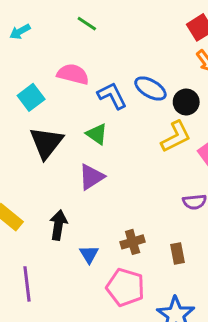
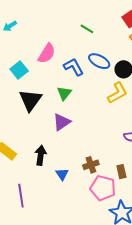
green line: (87, 24) -> (87, 29), moved
pink semicircle: (73, 74) -> (47, 53), turned 110
green triangle: (97, 134) -> (64, 93), turned 35
pink pentagon: (125, 287) -> (103, 188), moved

